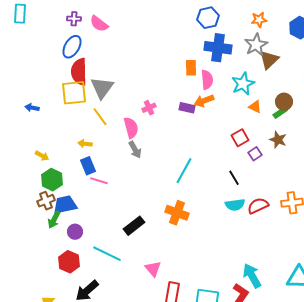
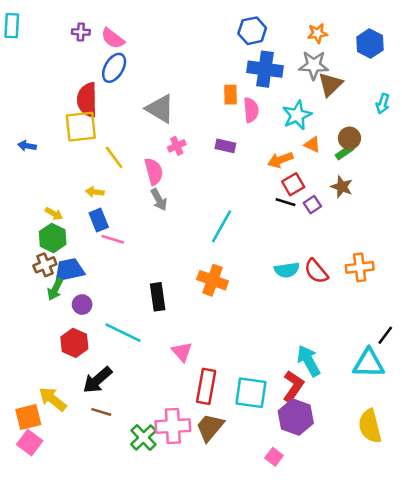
gray star: (256, 45) -> (314, 65), turned 30
blue ellipse: (72, 47) -> (114, 68), moved
gray triangle: (102, 88) -> (160, 109), moved, turned -35
orange arrow: (204, 101) -> (280, 160), moved
yellow arrow: (42, 156) -> (54, 214), moved
black line: (234, 178) -> (285, 202), moved, turned -42
red semicircle: (258, 206) -> (316, 271), turned -105
black rectangle: (134, 226) -> (158, 297), turned -60

